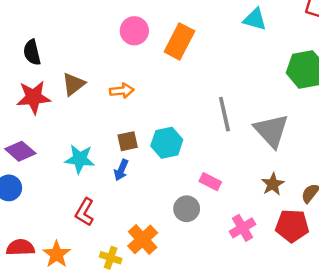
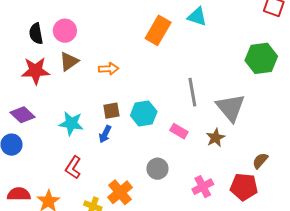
cyan triangle: (255, 19) -> (197, 17), moved
pink circle: (134, 31) -> (65, 31), moved
pink rectangle: (210, 182) -> (179, 131), moved
brown star: (273, 184) -> (216, 138), moved

